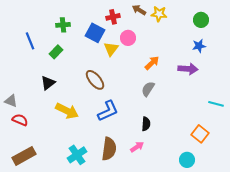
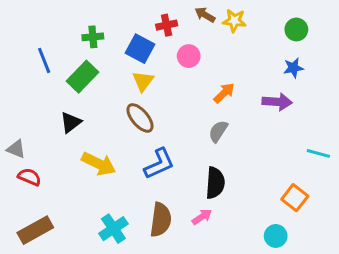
yellow triangle: (111, 49) -> (143, 81), moved
green rectangle: (56, 52) -> (82, 77), size x1.5
black semicircle: (146, 124) -> (215, 183), size x1.5

